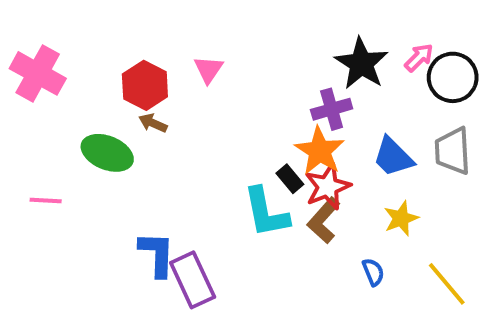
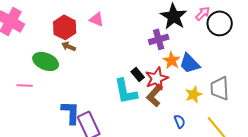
pink triangle: (208, 69) -> (97, 19), turned -42
orange star: (320, 151) -> (172, 60), moved, size x0.7
gray trapezoid: (453, 151) -> (220, 88), moved
pink line: (46, 201) -> (25, 85), moved

